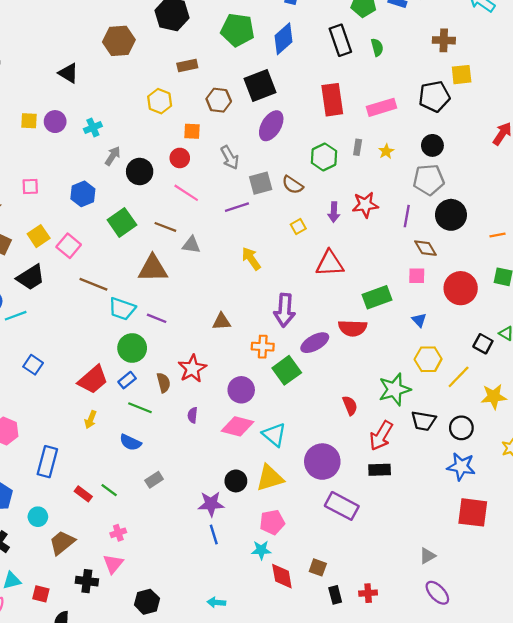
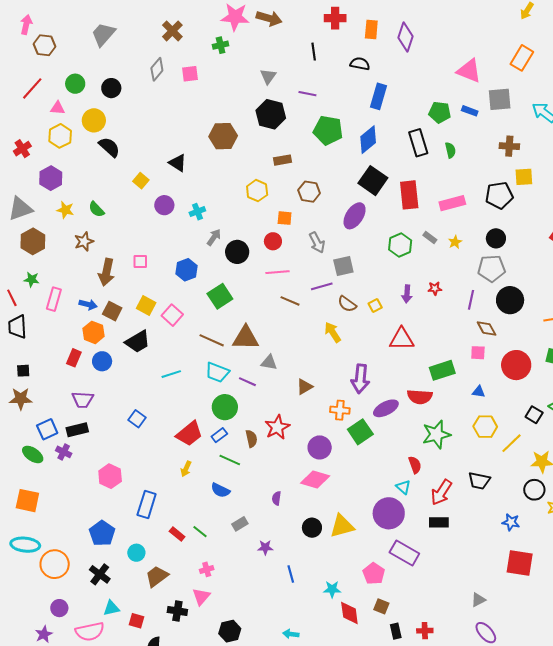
black square: (260, 85) -> (373, 181), moved, turned -36
yellow square: (29, 121) -> (141, 181), moved, turned 35
gray rectangle: (358, 147) -> (430, 238), turned -64
brown semicircle: (293, 185) -> (347, 304), moved
pink line: (186, 193) -> (278, 272), turned -40
red star: (365, 205) -> (435, 288), size x0.6
brown line: (165, 227) -> (290, 301), moved
yellow square: (39, 236) -> (146, 305), turned -30
gray triangle: (191, 245) -> (269, 362), moved
brown line: (93, 284) -> (212, 340), moved
cyan line: (16, 316) -> (171, 374), moved
blue triangle: (419, 320) -> (479, 392), turned -40
brown triangle: (222, 322) -> (305, 387), turned -30
green star: (395, 389) -> (436, 434), moved
purple semicircle: (193, 415) -> (276, 498), moved
black circle: (461, 428) -> (534, 490), moved
cyan triangle: (274, 435) -> (403, 487), moved, size x0.7
blue star: (461, 467) -> (511, 522), size x0.7
purple star: (211, 504) -> (265, 547), moved, size x0.7
pink pentagon: (272, 522) -> (374, 574), moved, turned -30

